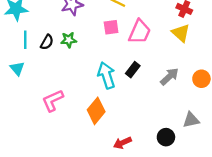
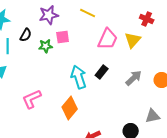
pink square: (111, 27) -> (63, 37), moved
yellow triangle: (181, 33) -> (133, 40), moved, turned 30
black semicircle: (47, 42) -> (26, 35), moved

